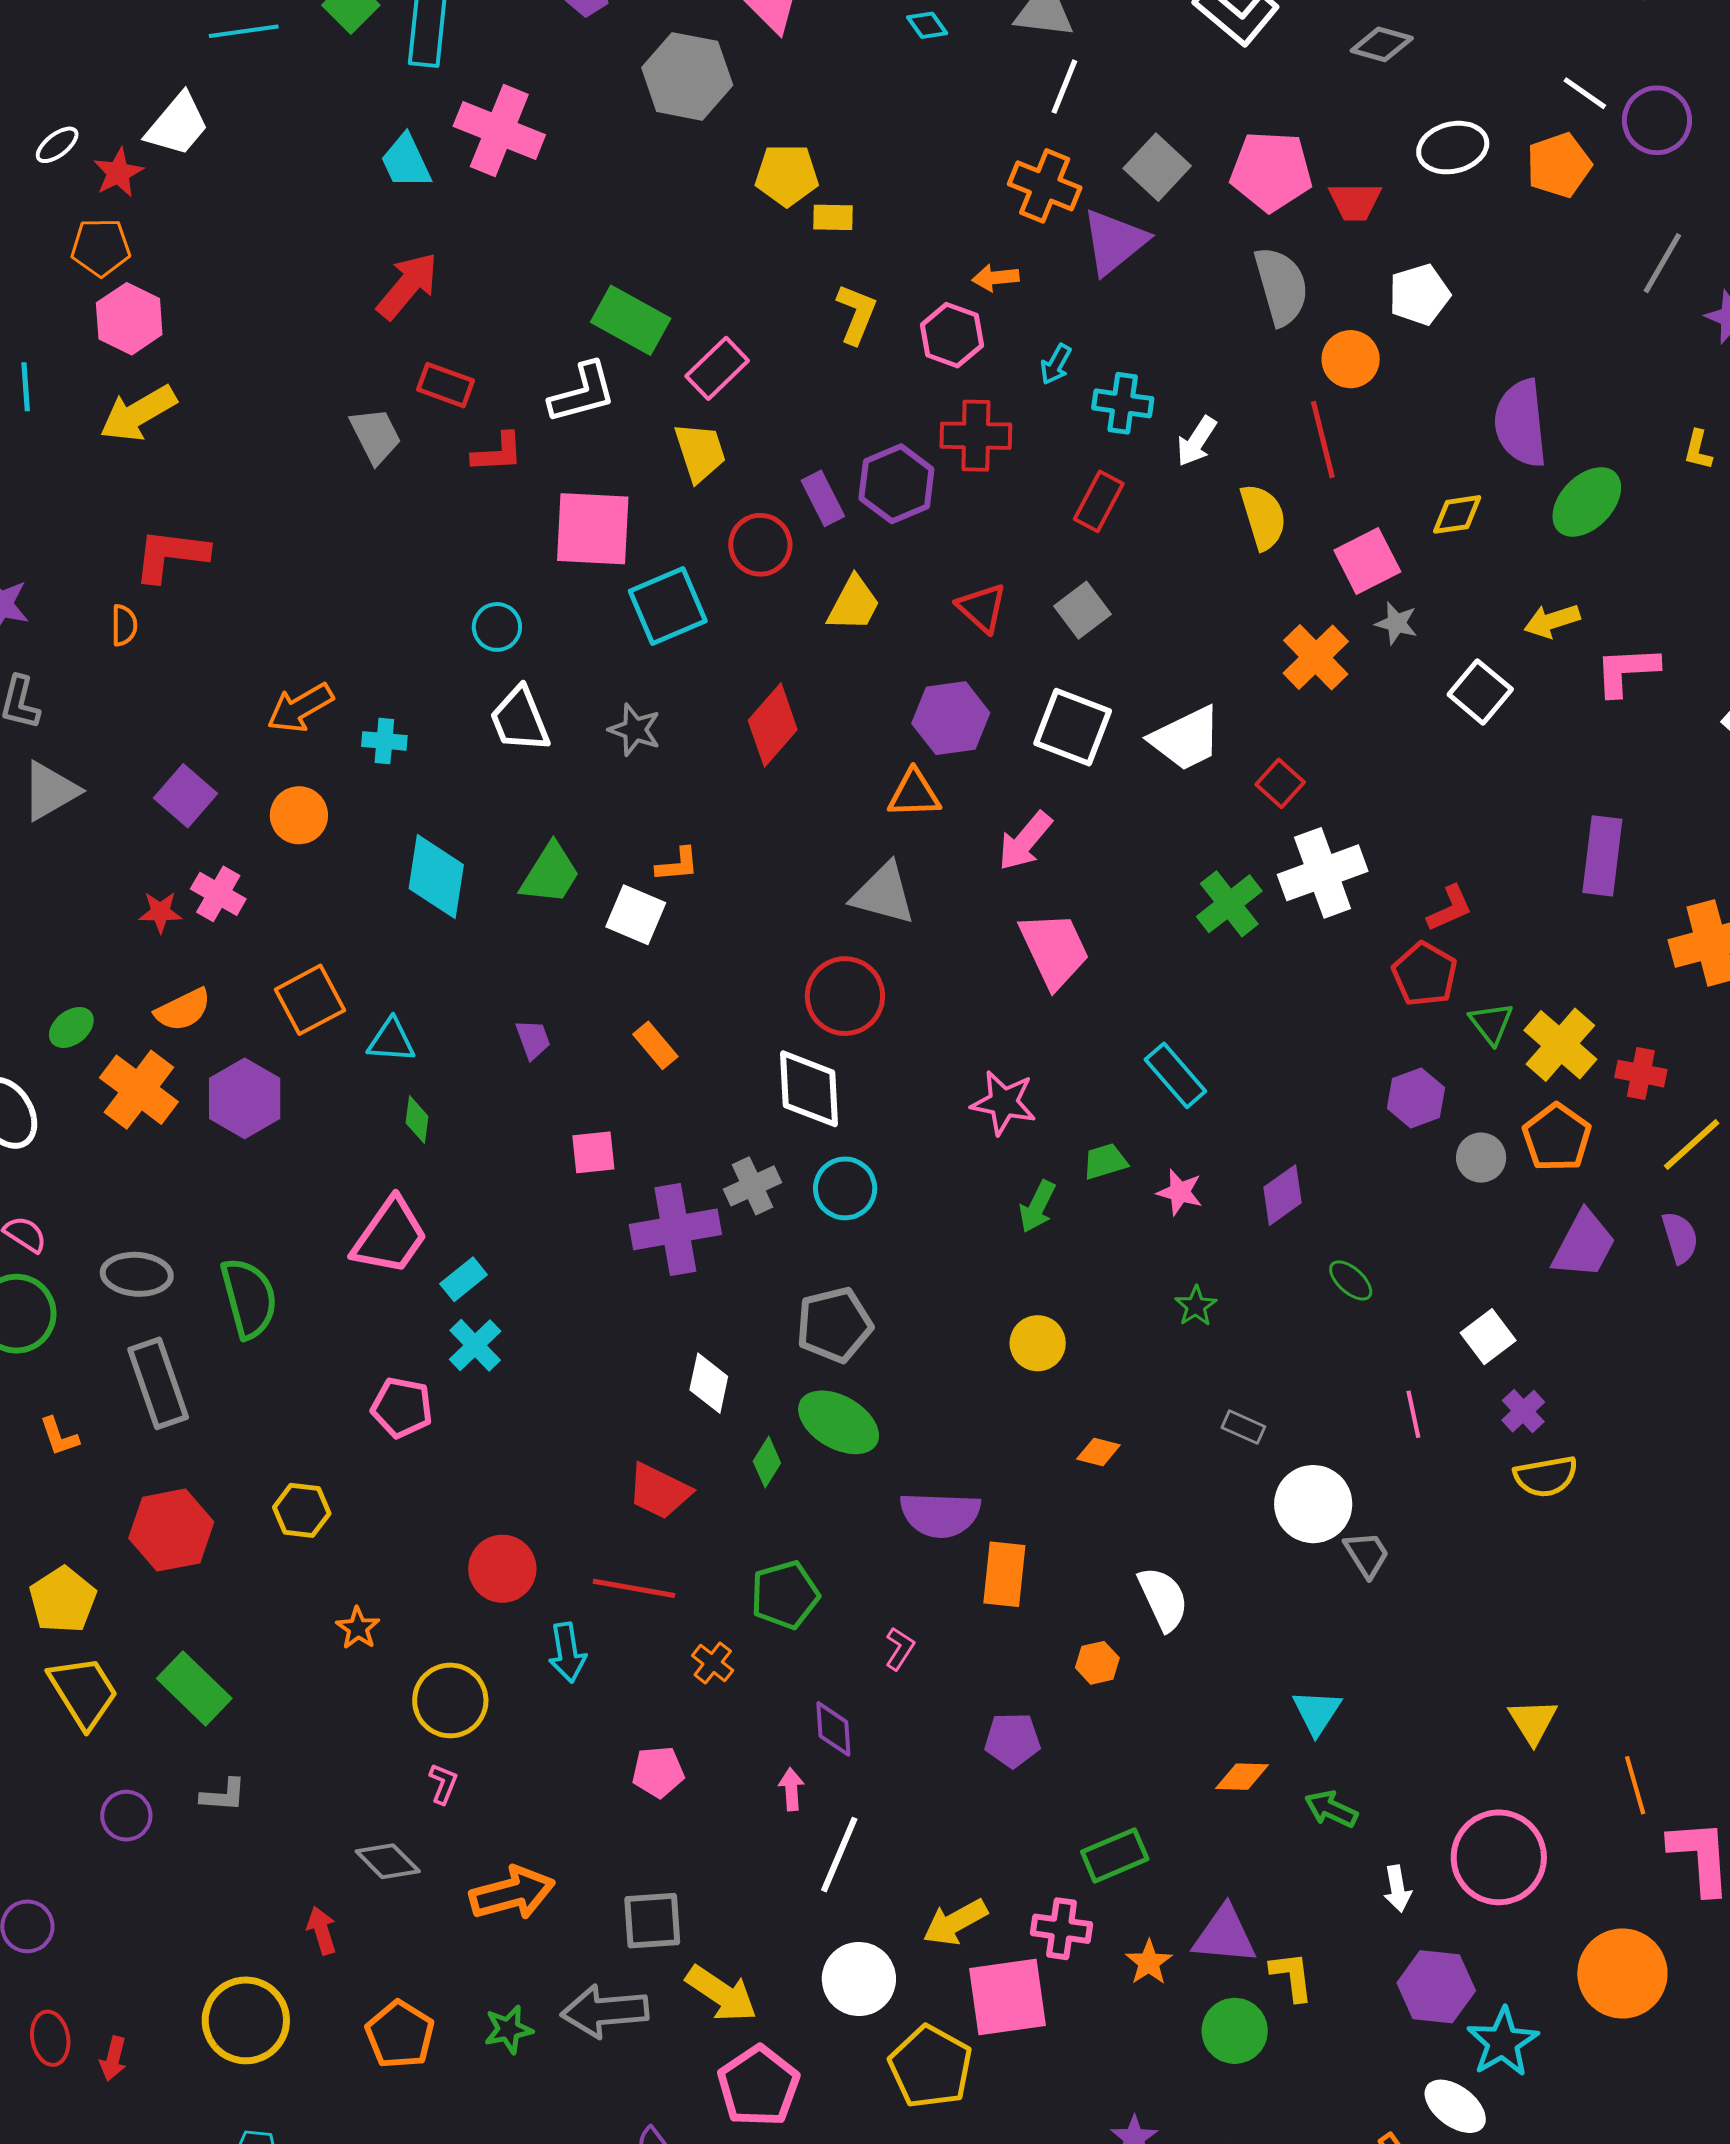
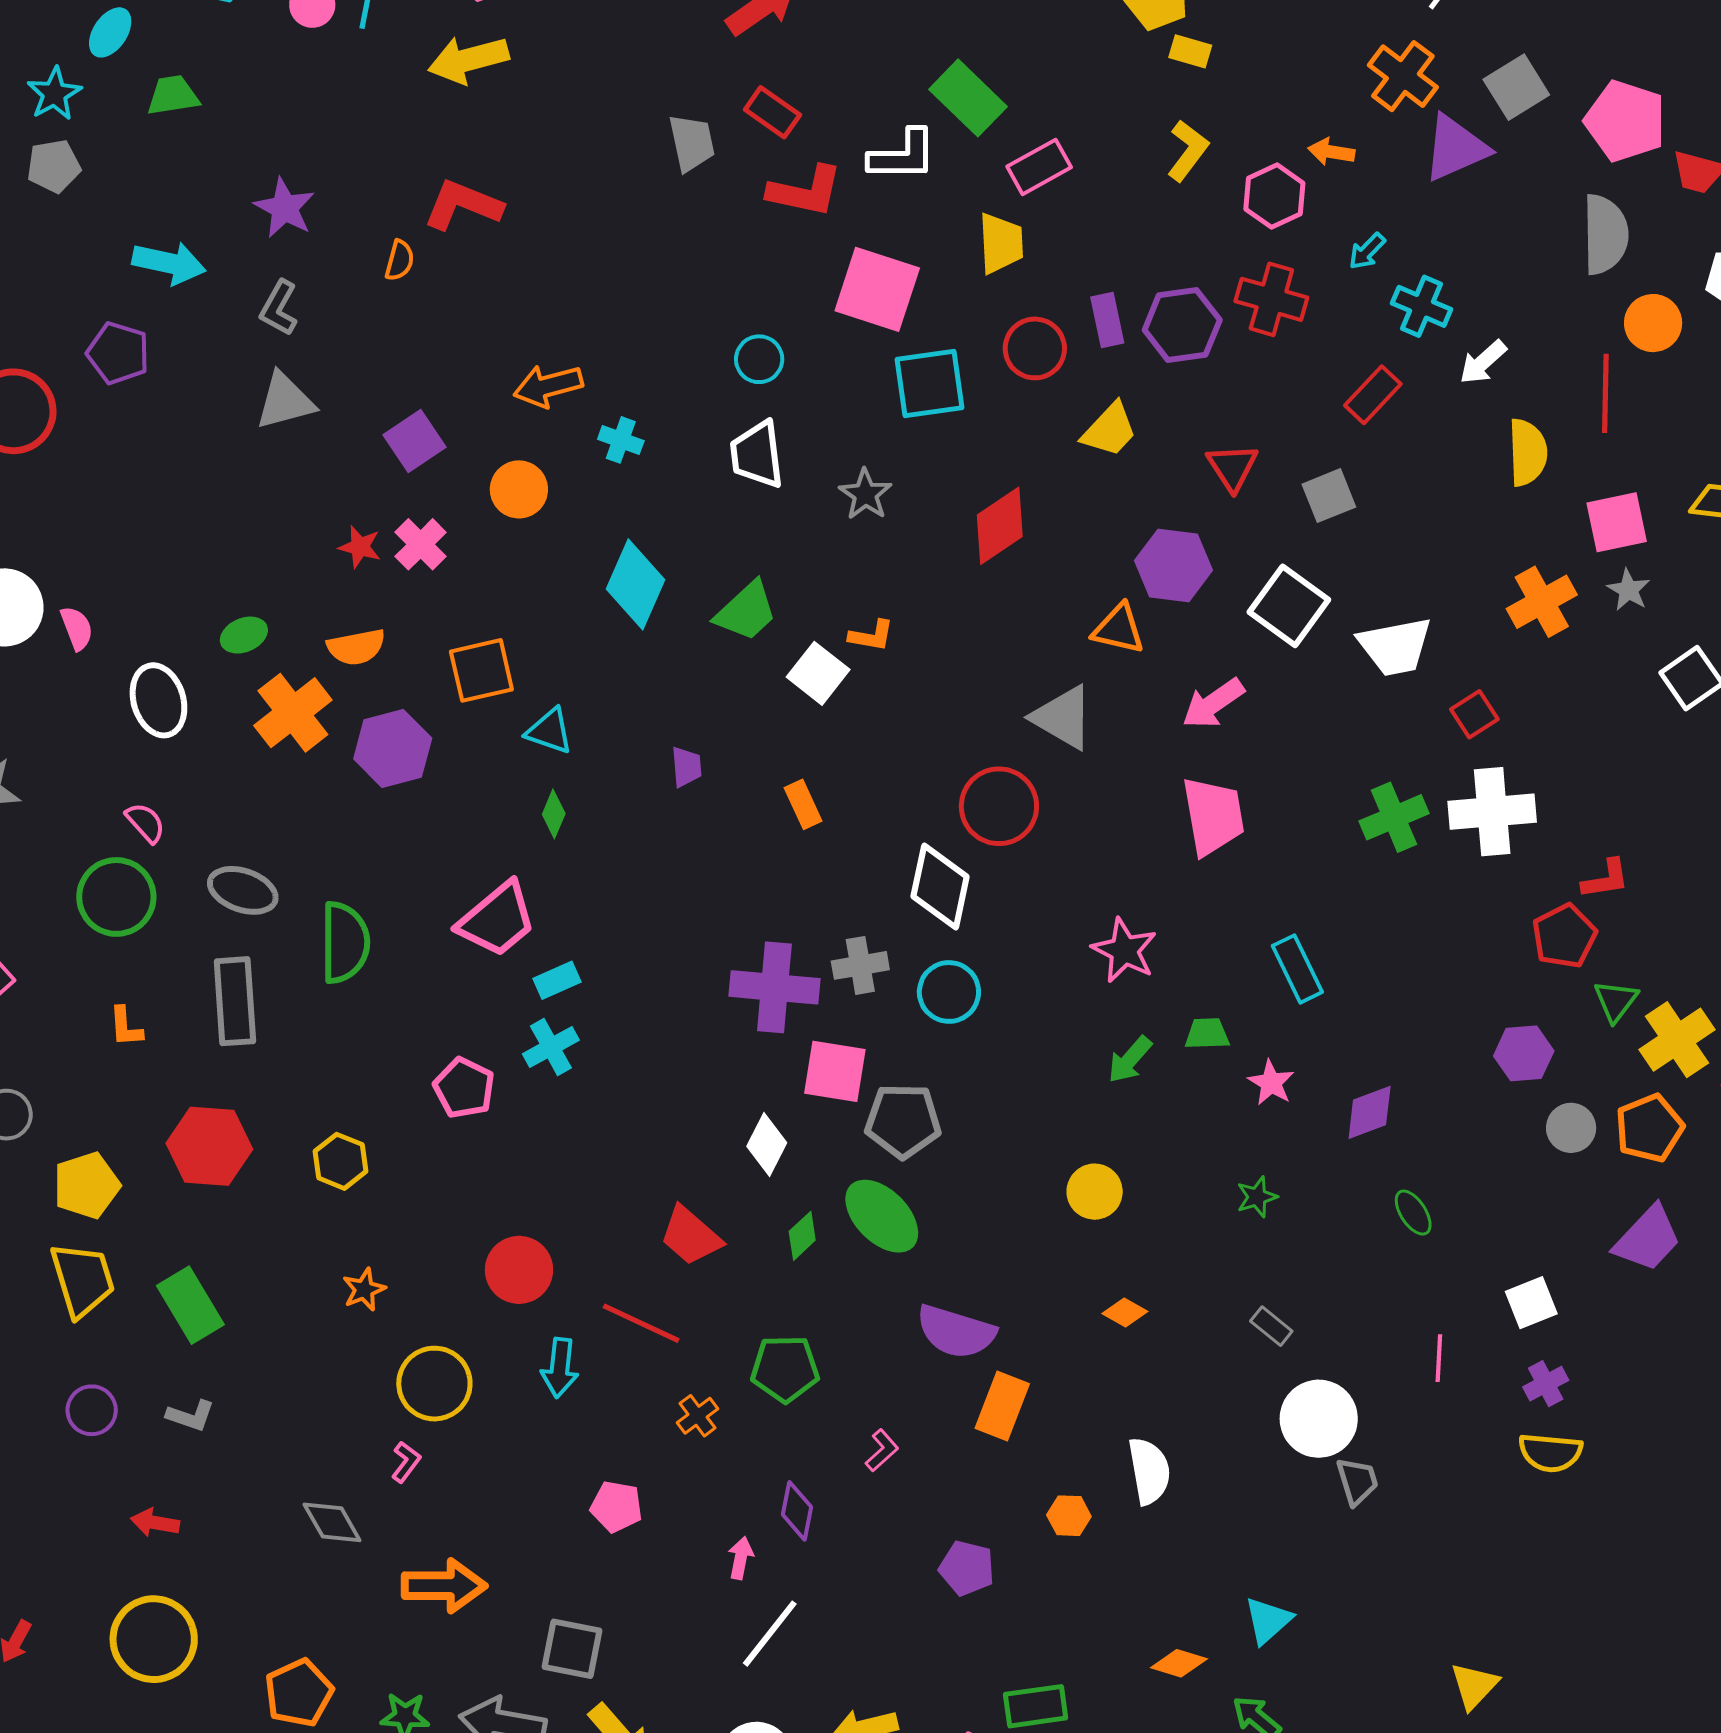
red L-shape: (498, 453) -> (805, 191), size x1.4
pink square: (593, 1152) -> (835, 1071), moved, size x1.4
red arrow: (322, 1930) -> (155, 1523), moved, turned -78

